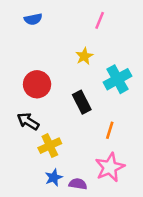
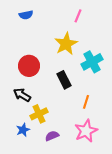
yellow star: (84, 56) -> (66, 44), size x1.6
blue star: (54, 178) -> (23, 130), moved
purple semicircle: (78, 184) -> (52, 136), moved, turned -32

